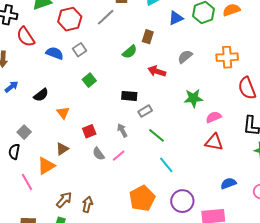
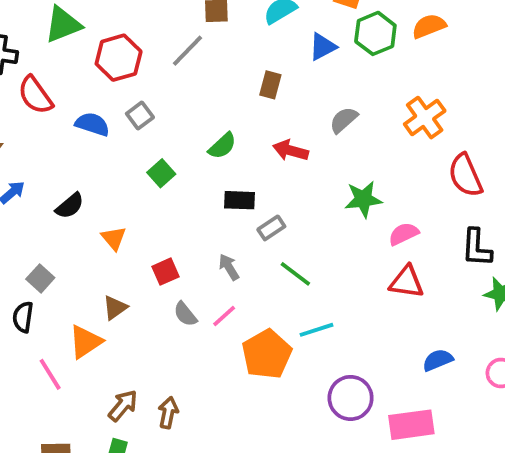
green semicircle: (130, 52) -> (222, 146), moved
orange cross: (227, 57) -> (425, 118), turned -30
cyan line: (166, 165) -> (317, 330), turned -66
orange pentagon: (142, 198) -> (267, 354), moved

